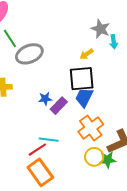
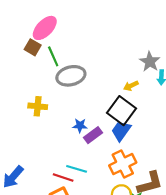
black square: (82, 79) -> (122, 111), turned 32
red line: (37, 150) -> (63, 178), turned 42

